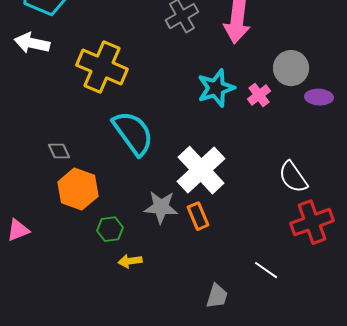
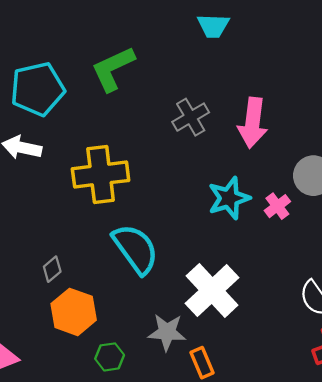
yellow cross: (102, 67) -> (101, 175), turned -30
gray diamond: (59, 151) -> (52, 269), turned 75
orange rectangle: (198, 216) -> (202, 363), moved

